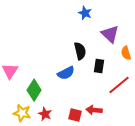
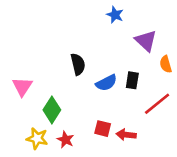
black semicircle: (80, 51) -> (78, 64), moved
blue semicircle: (66, 73) -> (106, 83), moved
red square: (75, 115) -> (103, 129), moved

